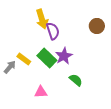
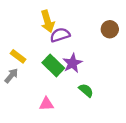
purple semicircle: (53, 31) -> (60, 35), turned -90
yellow rectangle: (24, 59) -> (18, 56), moved

